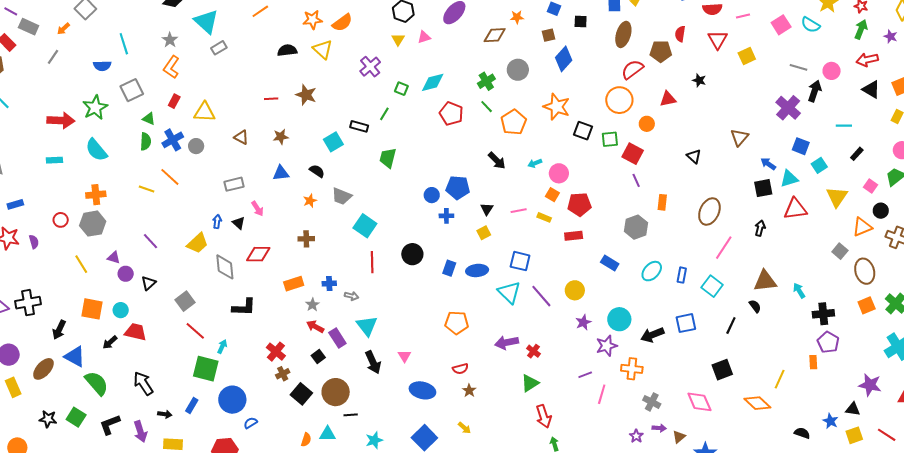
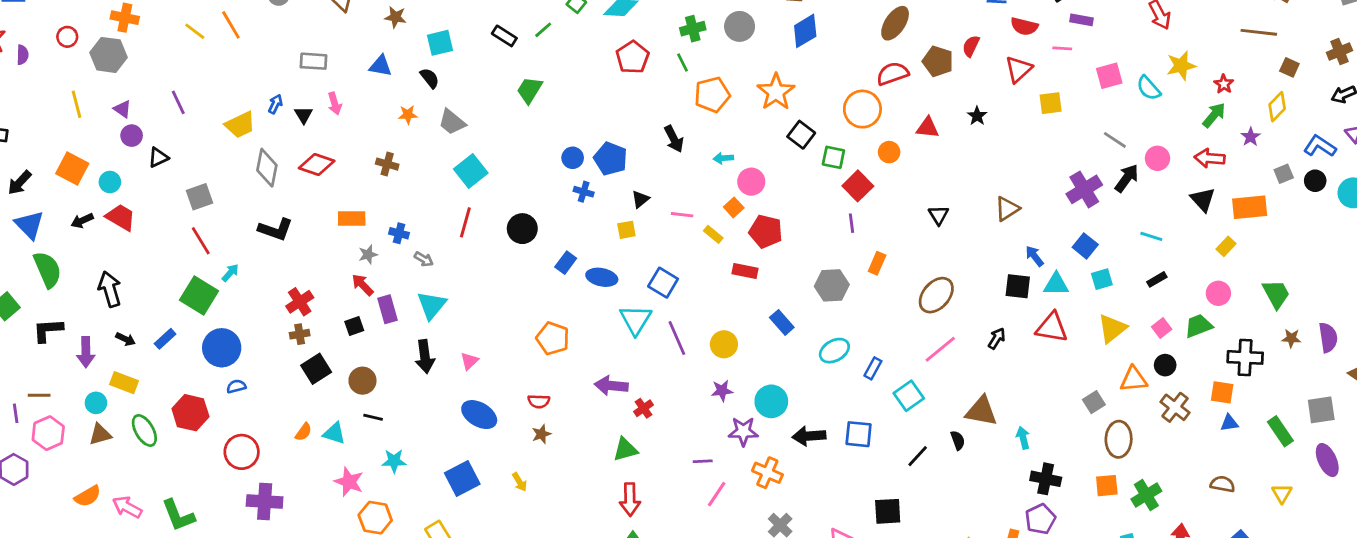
cyan square: (333, 142) -> (440, 43), moved
brown circle: (336, 392) -> (362, 381), size x0.7

